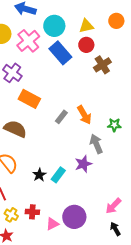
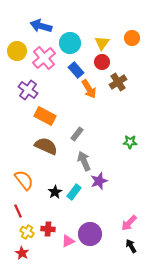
yellow triangle: (86, 26) -> (102, 43), turned -42
blue rectangle: (60, 53) -> (76, 70), size x0.7
orange arrow: (84, 115) -> (89, 89), moved
brown semicircle: (15, 129) -> (46, 146), moved
gray arrow: (96, 144) -> (84, 161), moved

